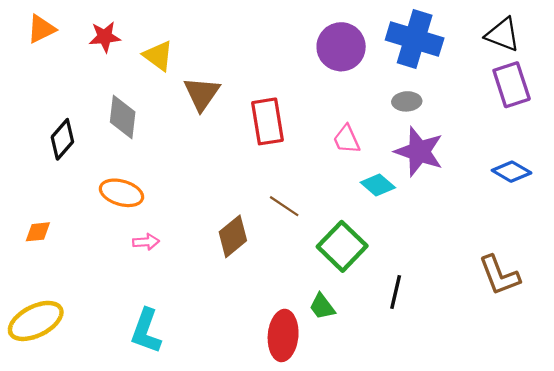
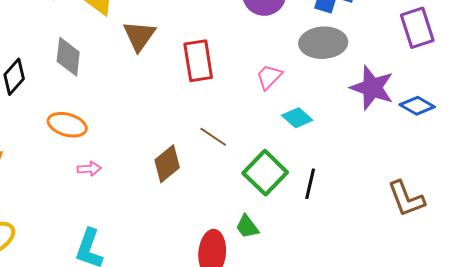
gray ellipse: (407, 101) -> (323, 43), size x1.8
pink trapezoid: (347, 139) -> (269, 77), turned 68
purple star: (419, 152) -> (372, 88), moved
black line: (396, 292) -> (310, 184), moved

